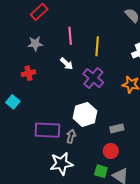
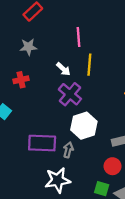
pink line: (70, 36) -> (79, 37), moved
yellow line: (97, 46) -> (89, 65), moved
purple cross: (93, 78) -> (70, 94), moved

